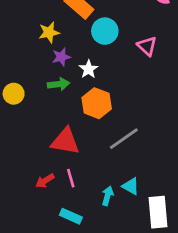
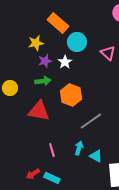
white star: (88, 69) -> (65, 62), moved
red triangle: (65, 141) -> (39, 111), moved
red arrow: (45, 181) -> (33, 174), moved
cyan arrow: (108, 196) -> (79, 148), moved

